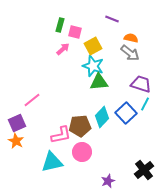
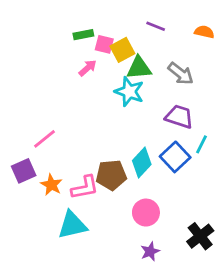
green rectangle: (60, 25) -> (83, 35), turned 64
orange semicircle: (131, 38) -> (204, 32), moved
yellow square: (93, 46) -> (122, 50), moved
green triangle: (99, 82) -> (139, 68), moved
purple trapezoid: (141, 84) -> (179, 117), moved
orange star: (16, 141) -> (51, 185), moved
pink circle: (82, 152) -> (146, 213), moved

